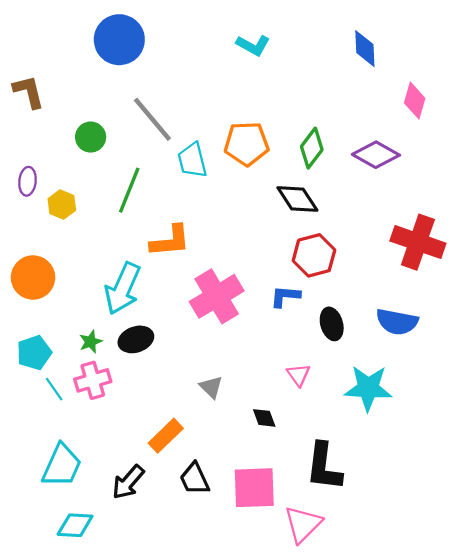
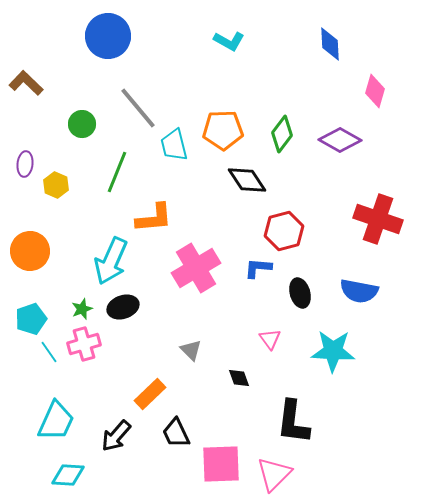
brown L-shape: (29, 92) -> (26, 83), turned -32
black diamond: (297, 199) -> (247, 180), moved
pink square: (254, 488) -> (221, 464), moved

